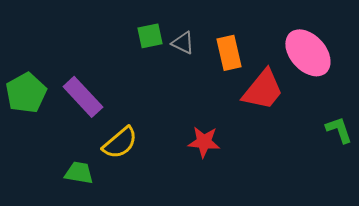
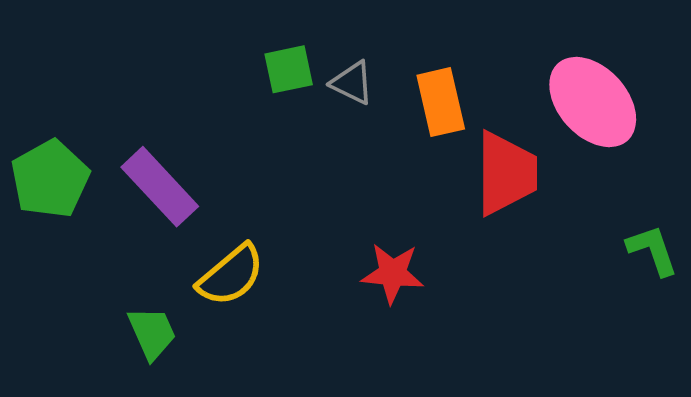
red trapezoid: (263, 90) -> (506, 173), turned -39
green trapezoid: (79, 173) -> (152, 333), turned 56

